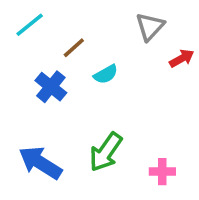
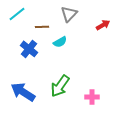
gray triangle: (150, 27) -> (69, 14), moved
brown line: (74, 48) -> (42, 27), turned 40
red arrow: (182, 58) -> (103, 25), moved

